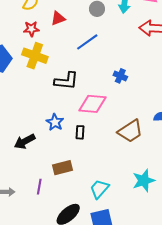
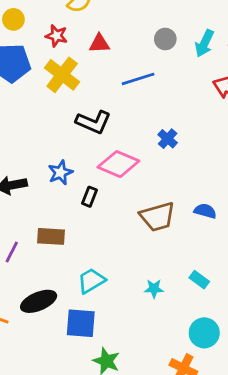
red triangle: (58, 18) -> (99, 43), moved
red star: (31, 29) -> (56, 36), moved
cyan star: (144, 181) -> (154, 289), size x0.6

